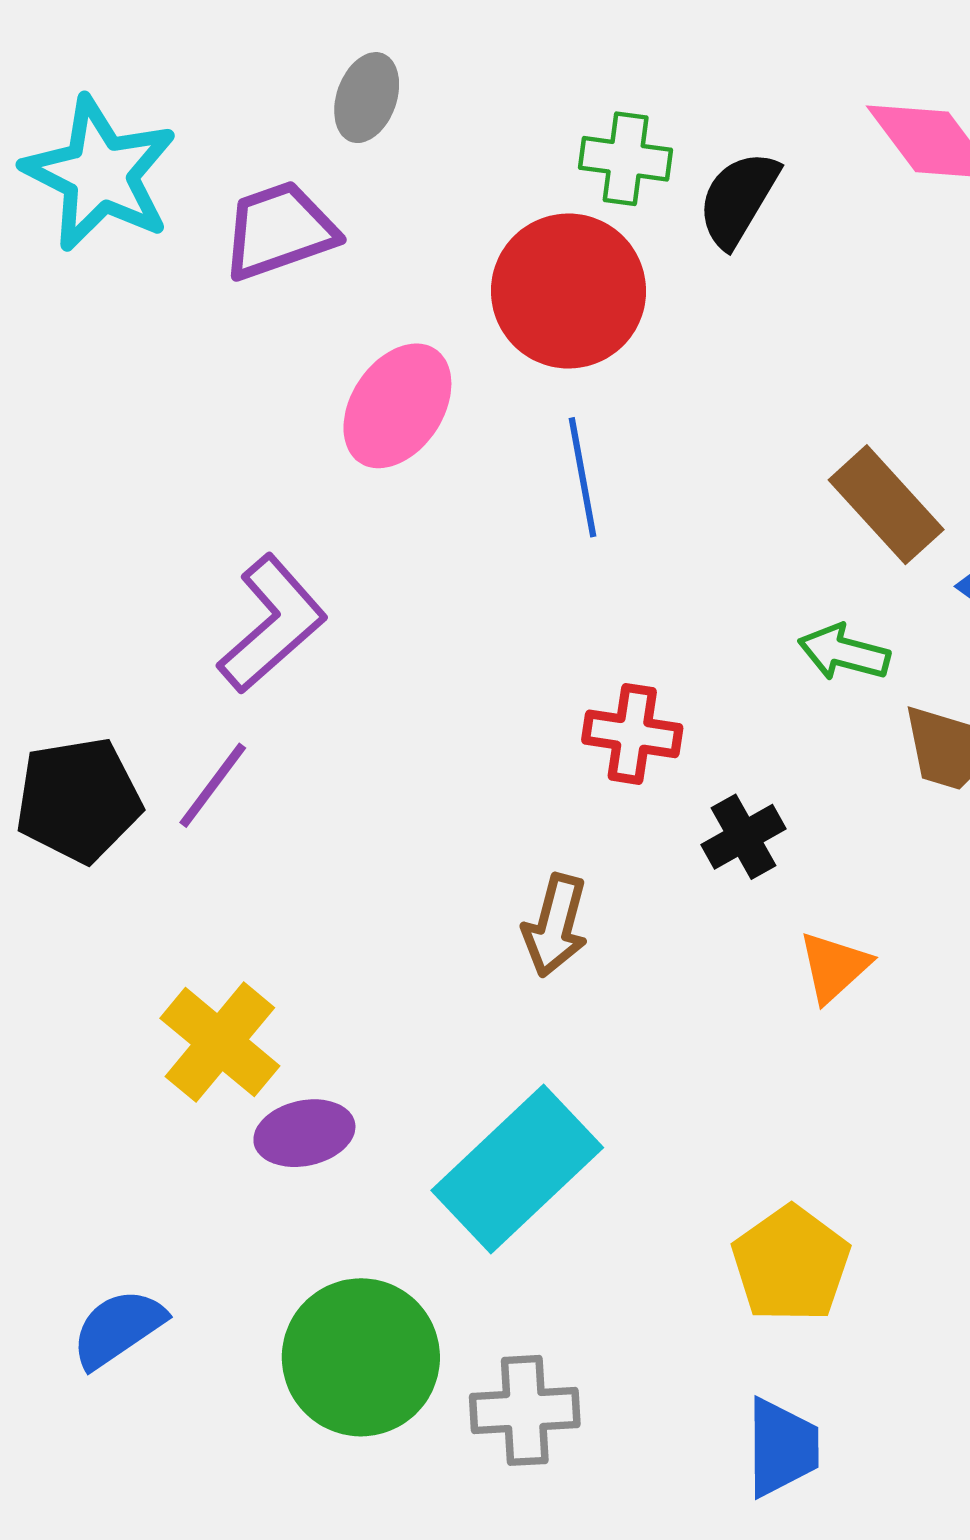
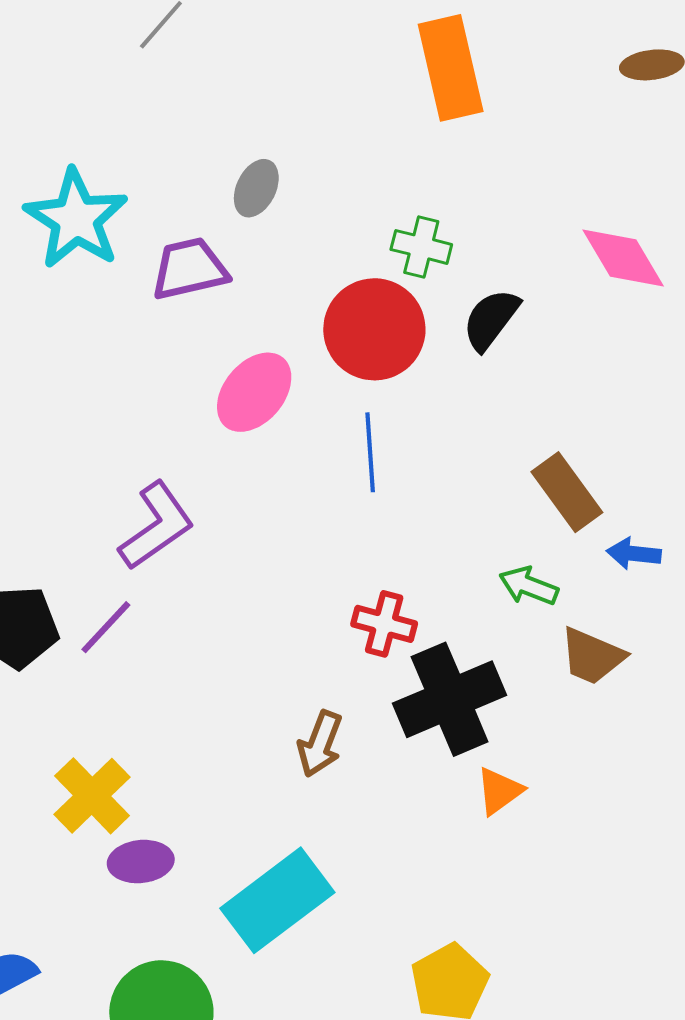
black semicircle: (738, 199) -> (491, 319), moved
black cross: (744, 837) -> (450, 699), size x2.0

